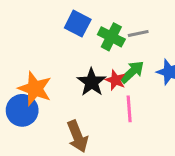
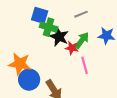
green cross: (111, 37) -> (49, 27), moved
black star: (92, 82) -> (59, 37), moved
blue circle: (22, 110) -> (29, 80), moved

